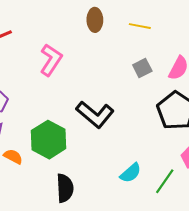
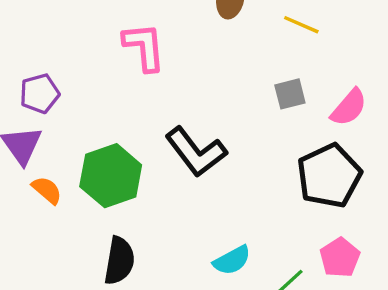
pink L-shape: (51, 60) -> (144, 47), turned -52

